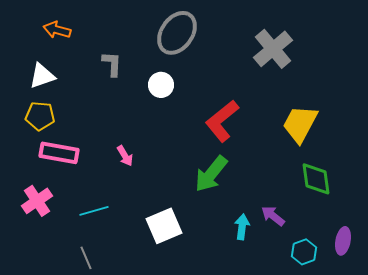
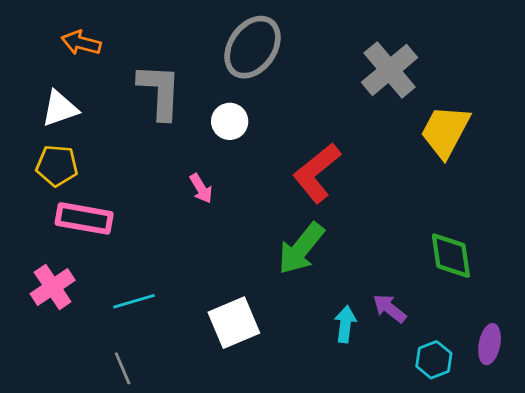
gray L-shape: (112, 64) -> (160, 91), size x1.6
yellow trapezoid: (300, 124) -> (445, 131), moved
pink arrow: (125, 156) -> (201, 188), moved

